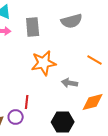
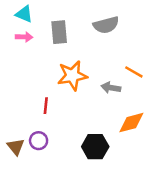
gray arrow: (70, 83) -> (111, 88), moved
red line: (27, 102) -> (46, 106), moved

